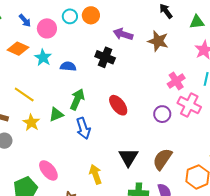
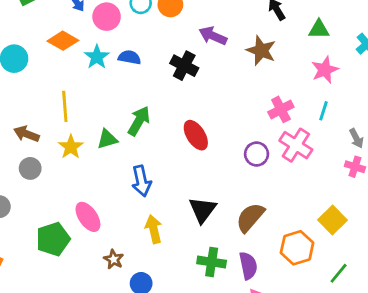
blue semicircle: (68, 66) -> (130, 57), moved
yellow line: (24, 95) -> (65, 106), turned 45
blue arrow: (83, 128) -> (141, 181), moved

